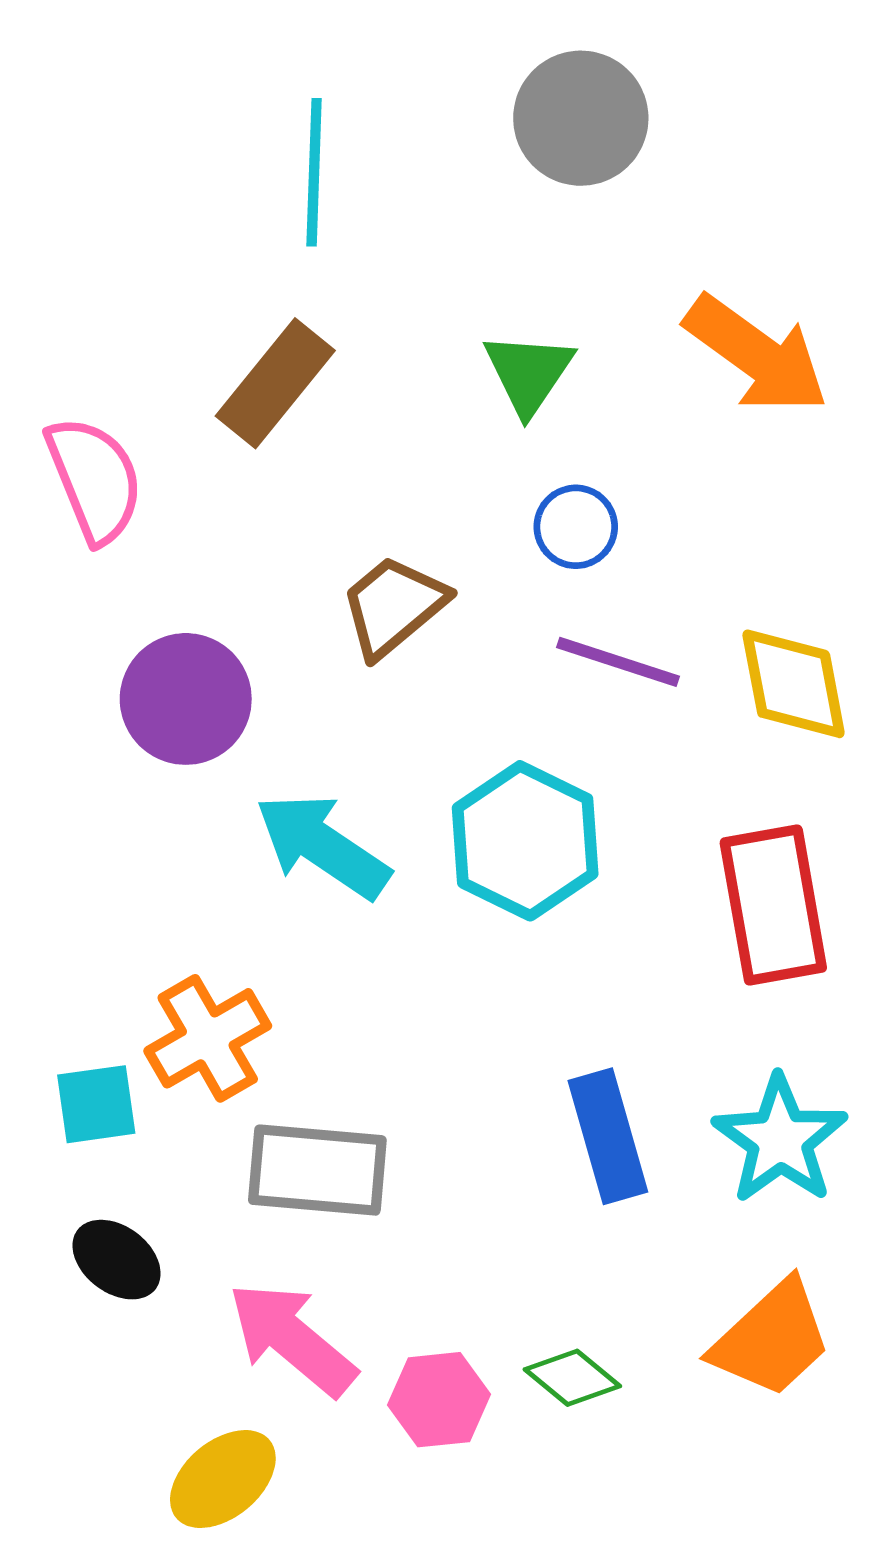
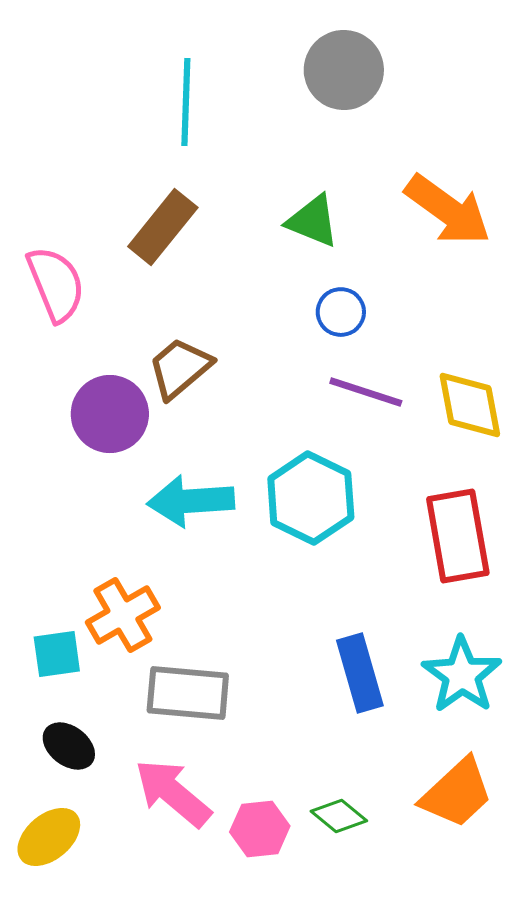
green triangle: (528, 373) -> (313, 221), turned -42
brown trapezoid: (393, 606) -> (180, 368), moved
cyan arrow: (322, 846) -> (191, 501), turned -38
yellow ellipse: (223, 1479) -> (49, 837), moved

